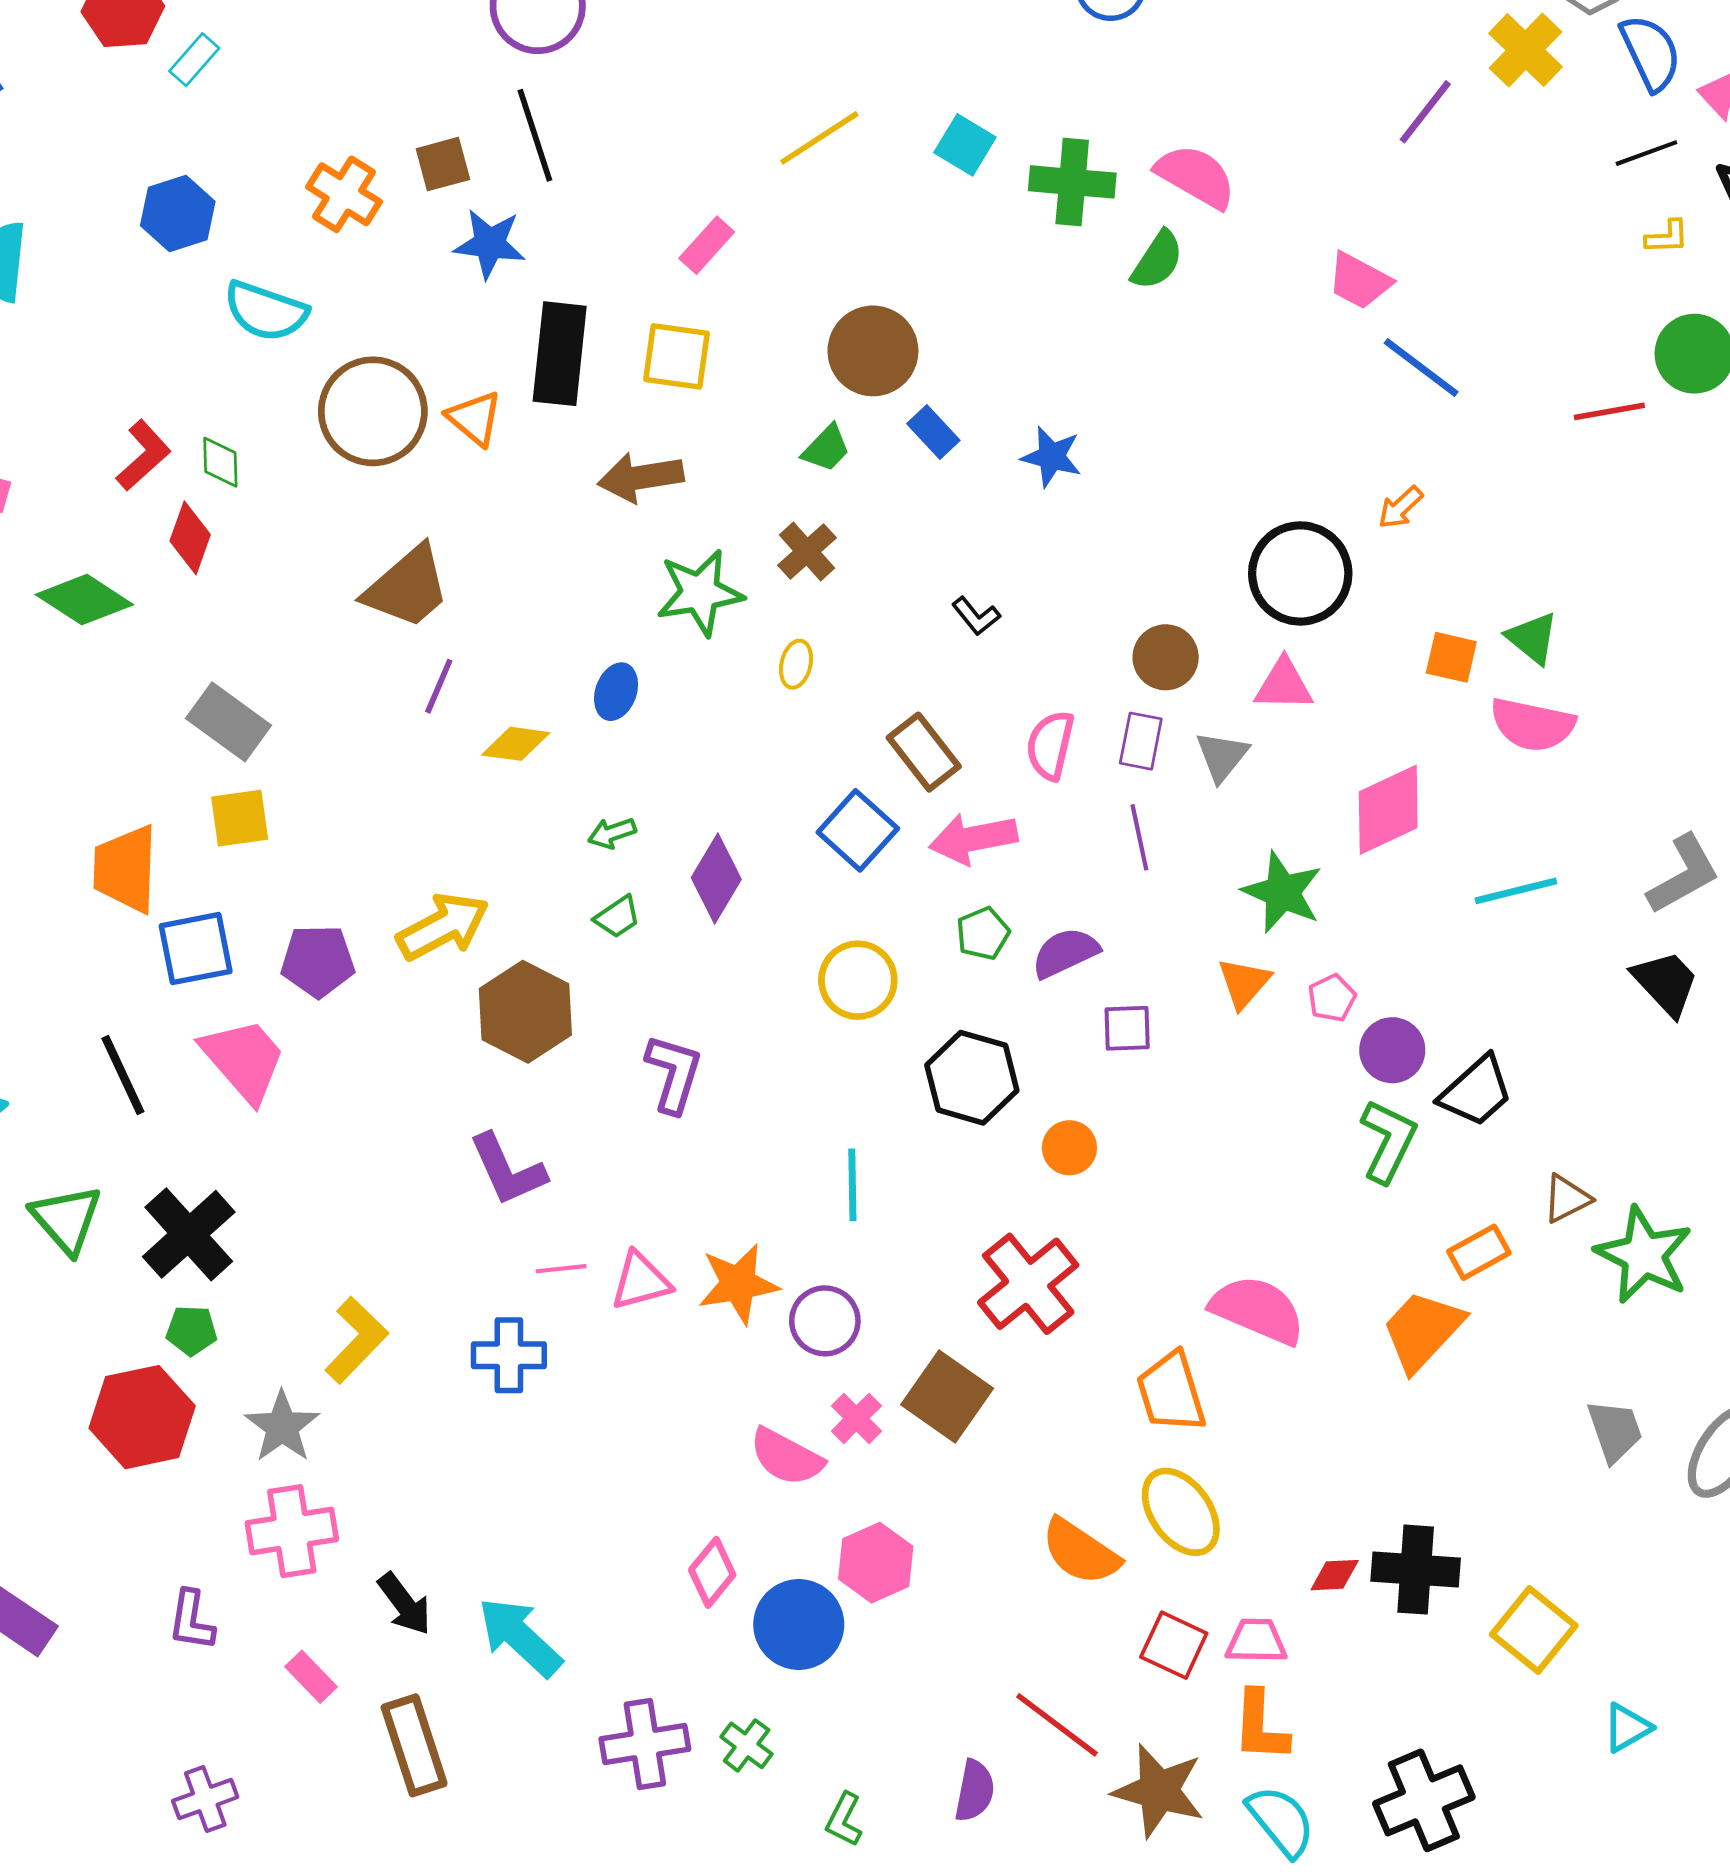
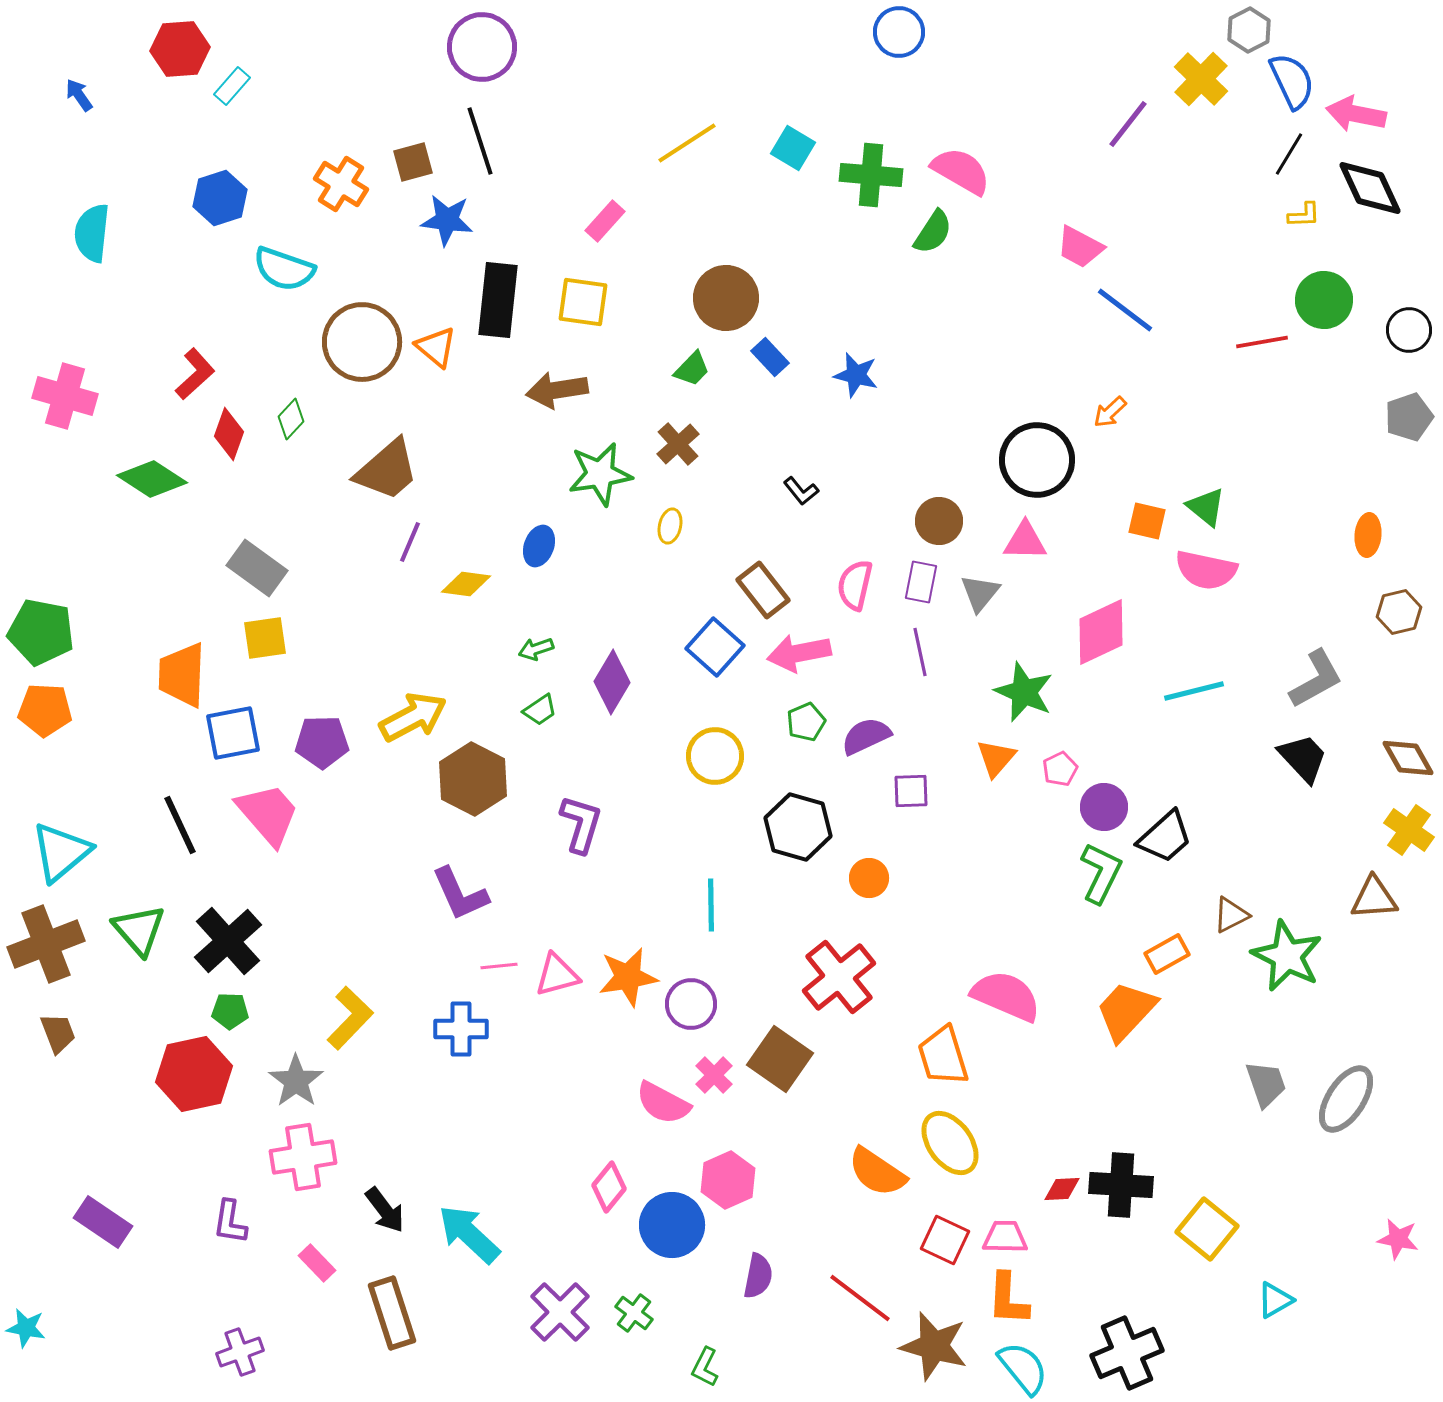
black line: (1646, 153) -> (1289, 154), turned -39
green diamond: (220, 462) -> (291, 419), moved, turned 45
purple cross: (645, 1744) -> (560, 1312), turned -36
purple semicircle: (975, 1791) -> (758, 1276), moved

